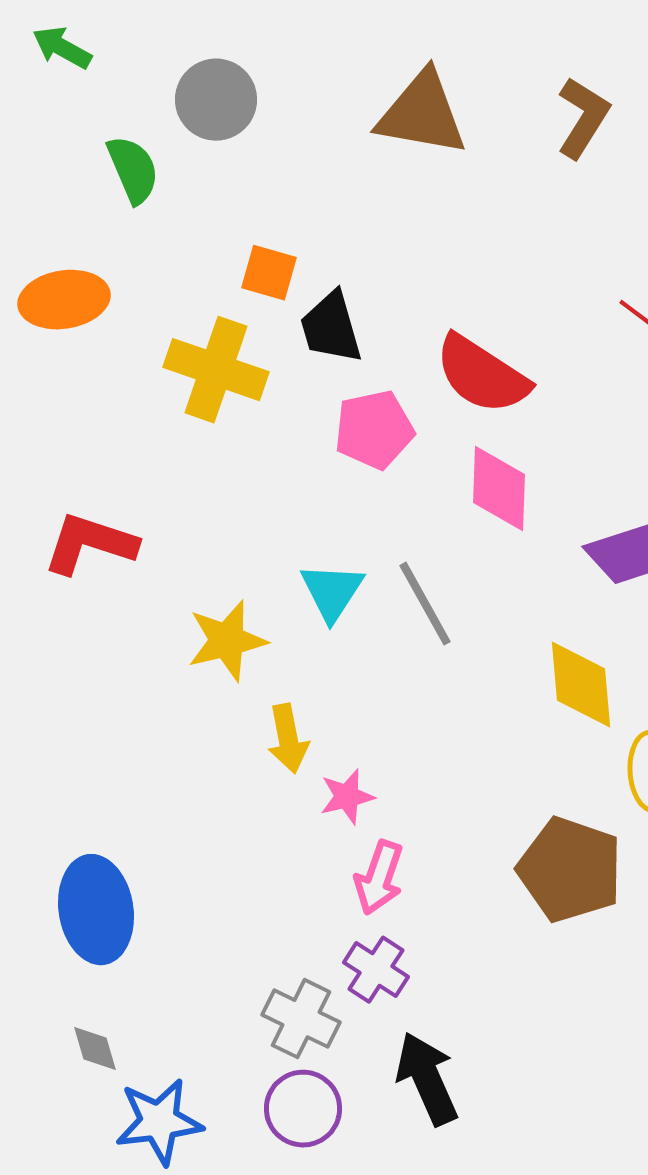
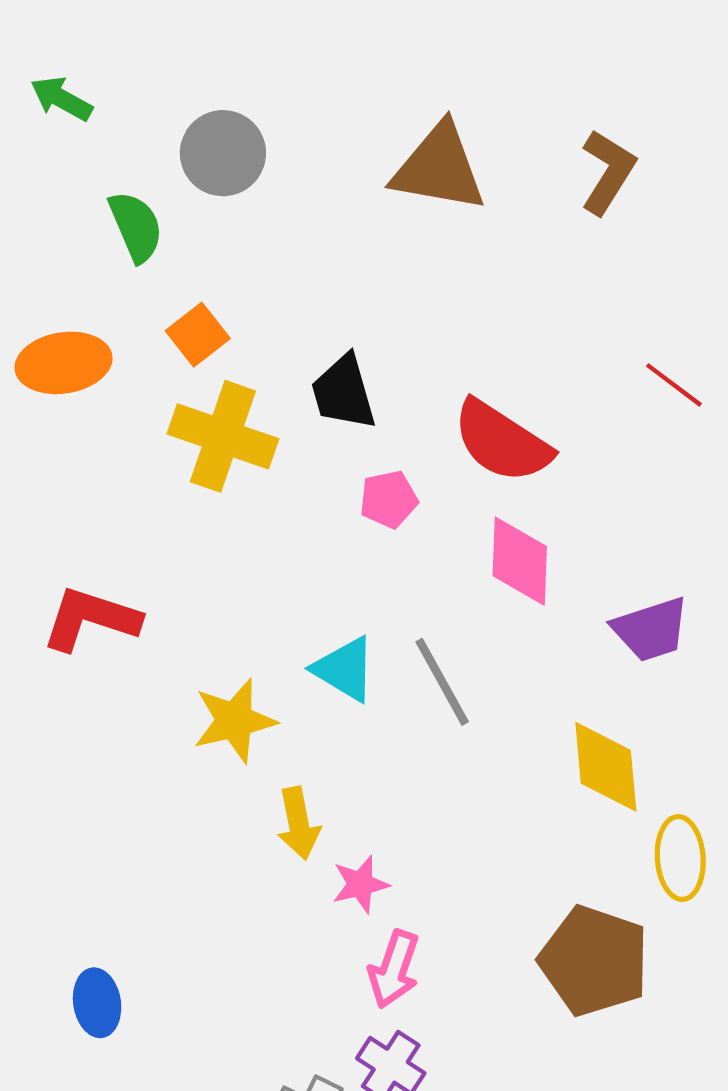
orange square: (269, 273) -> (198, 335), moved, turned 36
pink pentagon: (374, 430) -> (389, 499), size x0.7
cyan triangle: (332, 592) -> (345, 669), turned -32
blue ellipse: (96, 910) -> (97, 1003), size x0.6

